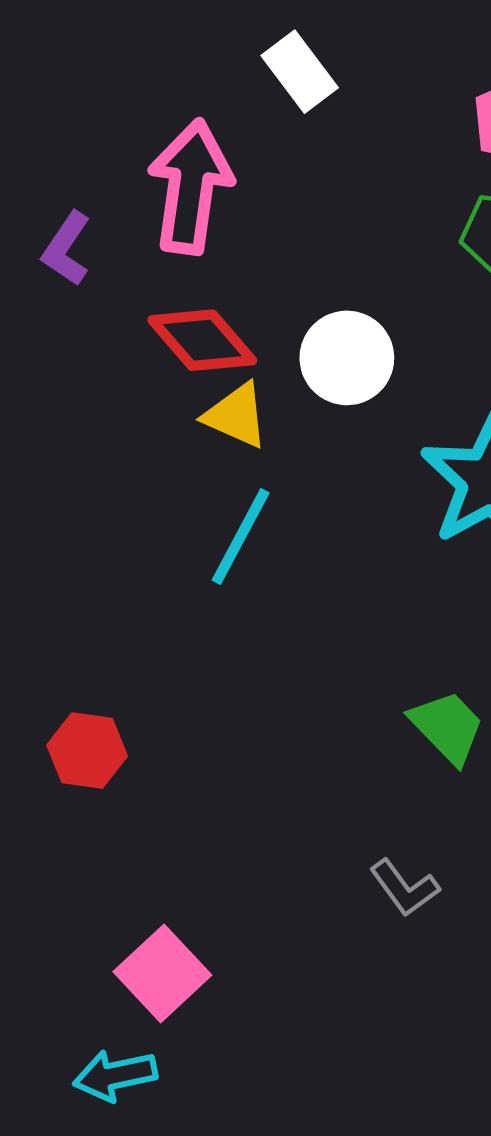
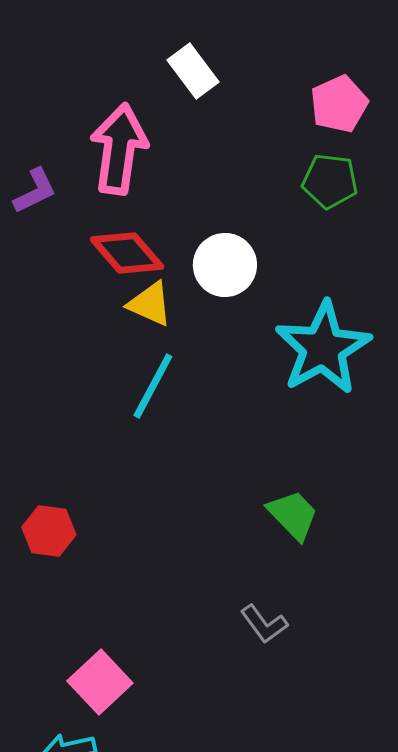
purple L-shape: (66, 249) -> (35, 191), turned -150

